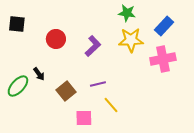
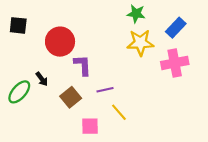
red circle: (56, 39) -> (60, 42), size x1.4
purple L-shape: (93, 46) -> (83, 65), moved, turned -50

